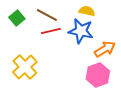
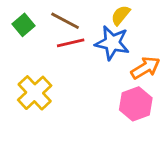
yellow semicircle: (87, 11) -> (121, 15), turned -63

